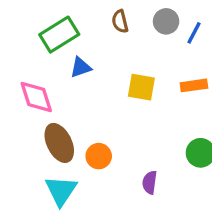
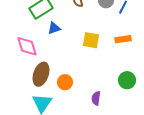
brown ellipse: (59, 143) -> (41, 74), turned 45

